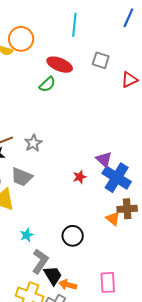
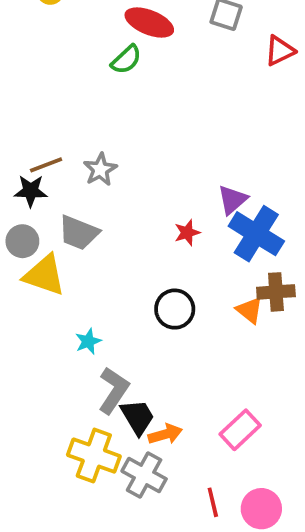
purple triangle: (104, 159) -> (233, 200), turned 36
black circle: (73, 236) -> (175, 309), moved
pink rectangle: (108, 282) -> (240, 430), turned 50
orange arrow: (68, 285) -> (165, 434), turned 150

